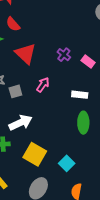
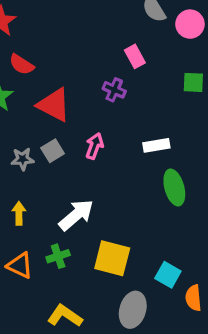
pink rectangle: (88, 62) -> (135, 56), moved, turned 40
gray square: (15, 91) -> (53, 151), moved
cyan square: (67, 163) -> (168, 275), moved

